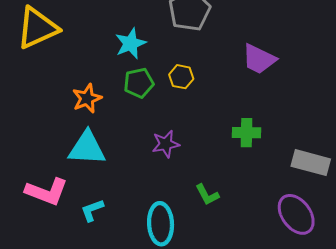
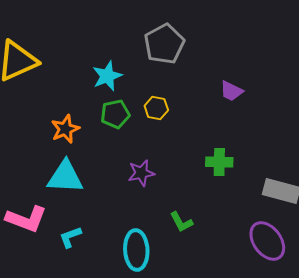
purple trapezoid: (259, 59) -> (231, 91), size x0.7

